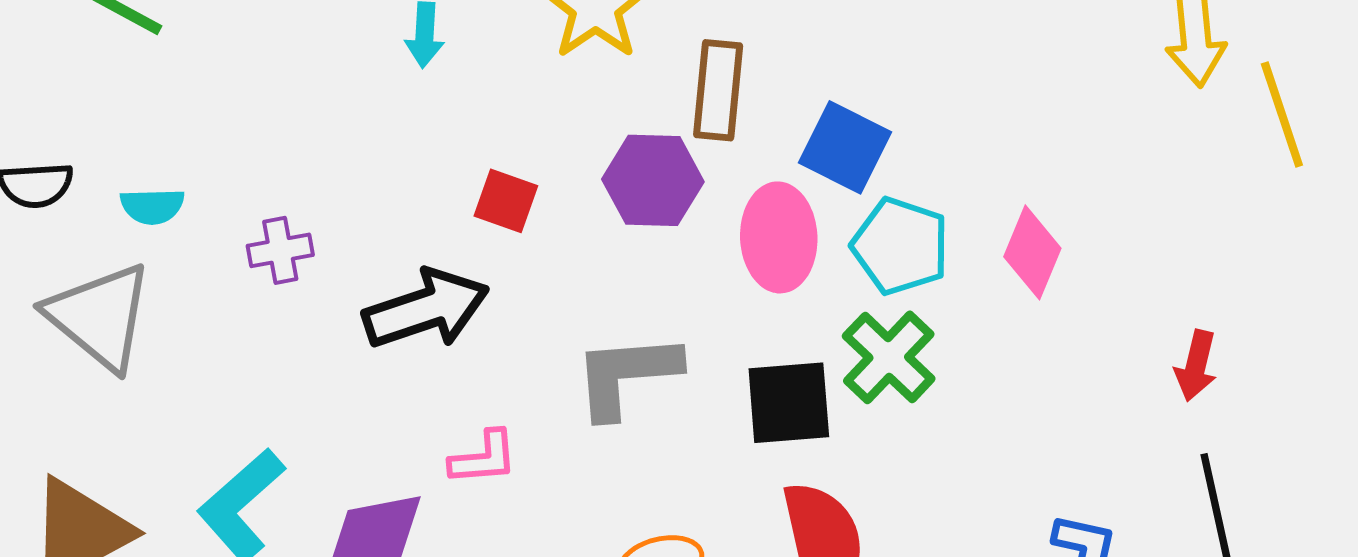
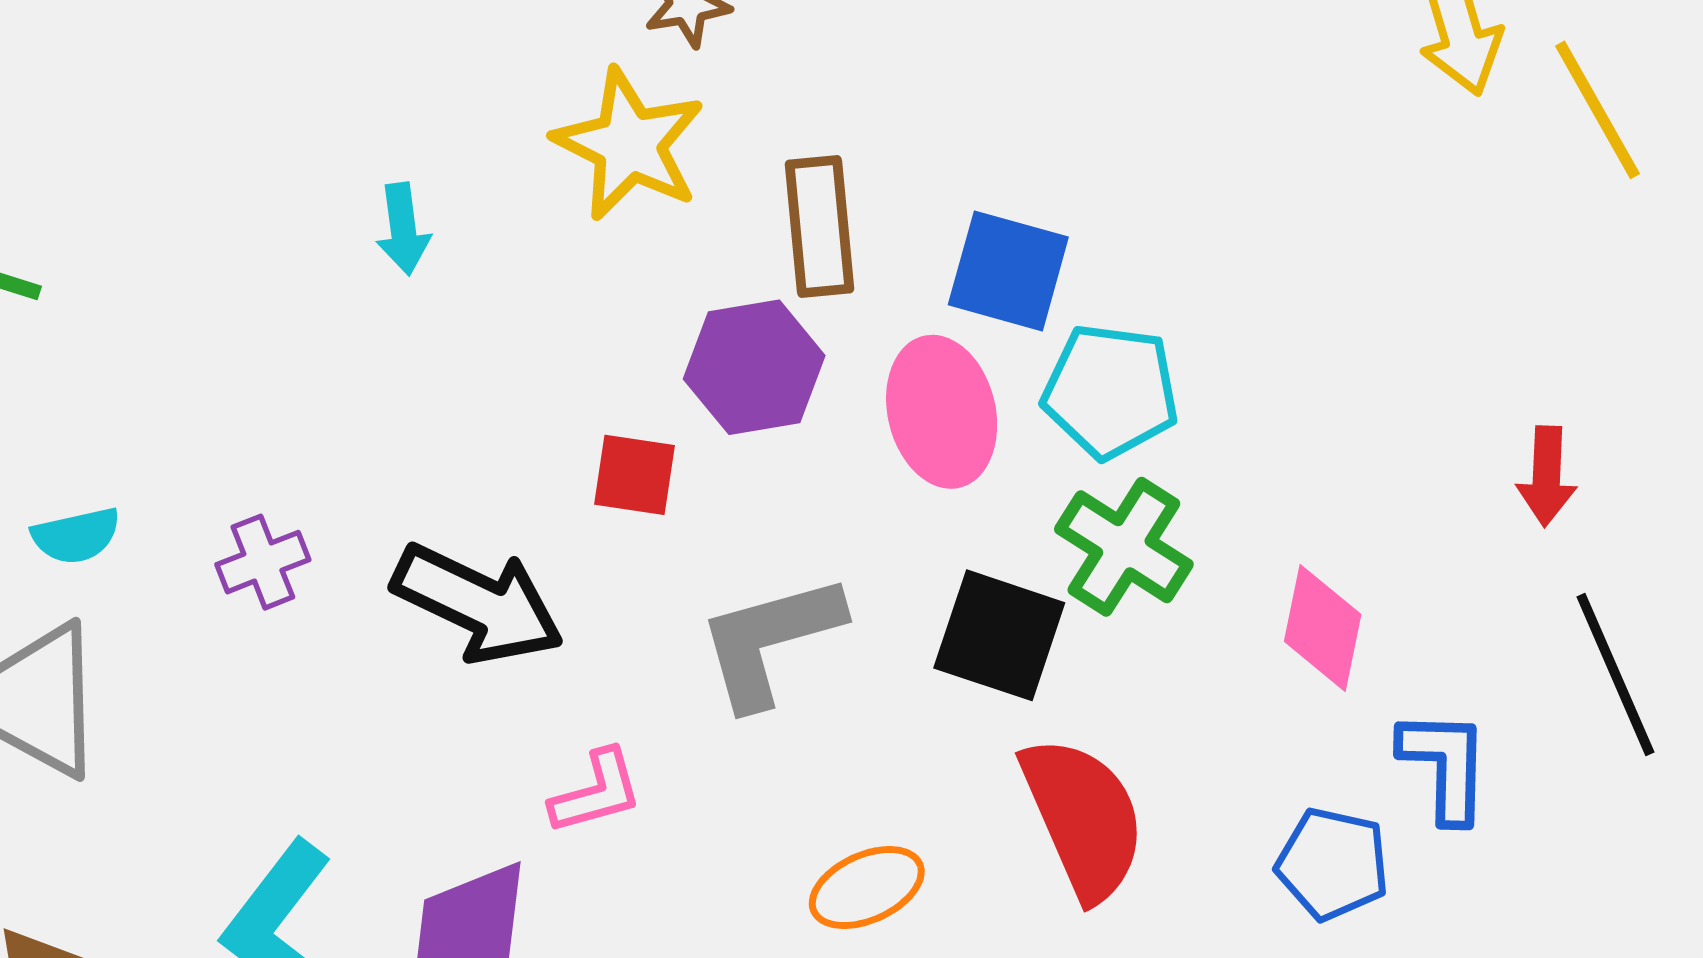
red square: (506, 201) -> (635, 475), moved
pink diamond: (1032, 252) -> (1323, 628), moved
black arrow: (426, 309) -> (478, 604), turned 55
black square: (789, 403) -> (999, 635), turned 34

